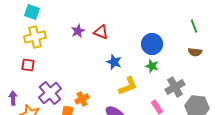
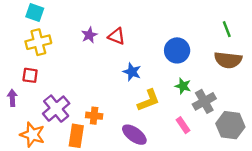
brown semicircle: (195, 52) -> (228, 60), size x1.6
green star: (152, 66) -> (183, 86), moved
purple arrow: (13, 98) -> (12, 98), moved
orange cross: (82, 99) -> (94, 116), turned 32

